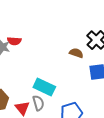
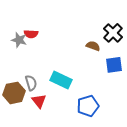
gray semicircle: (38, 103) -> (31, 83), moved

